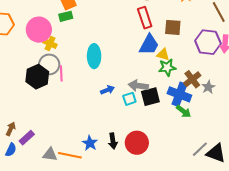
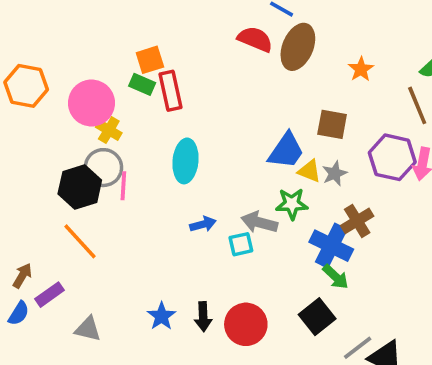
green rectangle: (66, 16) -> (142, 84), turned 32
red rectangle: (145, 18) -> (171, 91), moved
green star: (167, 67) -> (292, 204), moved
gray star: (208, 87) -> (335, 174), moved
black square: (150, 97) -> (317, 317), moved, turned -30
orange line: (70, 155) -> (80, 241), moved, turned 30

